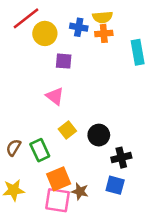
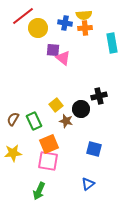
pink triangle: (55, 96) -> (63, 58), moved
black cross: (121, 158) -> (99, 96), moved
brown star: (80, 191) -> (66, 121), moved

